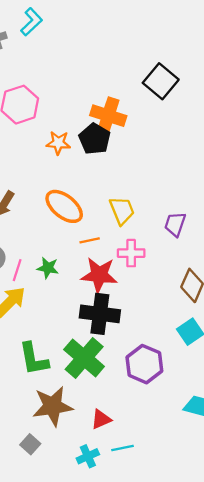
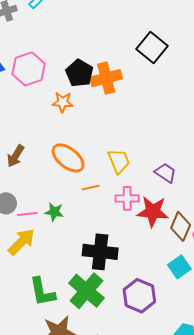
orange cross: (108, 116) -> (106, 78), turned -32
black pentagon: (95, 139) -> (79, 73), moved
purple trapezoid: (175, 224) -> (165, 173), turned 105
pink line: (17, 270) -> (27, 214), turned 66
red star: (99, 275) -> (153, 212), moved

